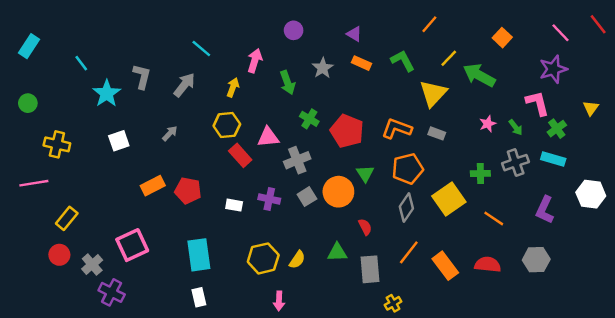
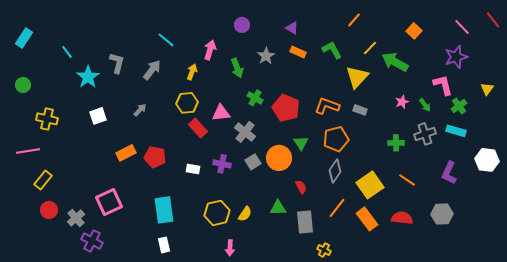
gray cross: (297, 160) -> (245, 132), turned -30
yellow square: (449, 199) -> (370, 185), moved
yellow rectangle: (67, 218) -> (43, 180), moved
yellow cross: (393, 303) -> (324, 250), turned -32

